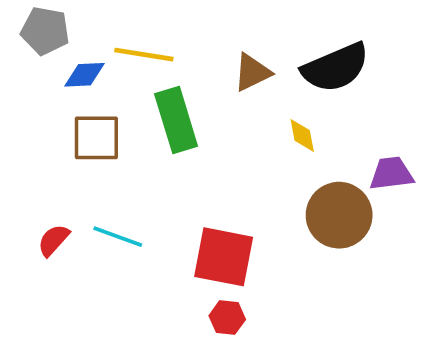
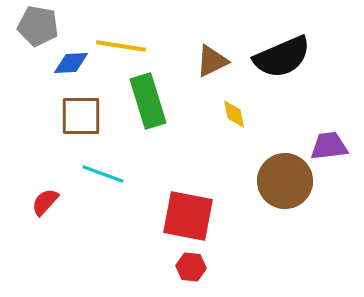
yellow diamond: (302, 135) -> (234, 114), moved
cyan line: (118, 237) -> (103, 174), moved

